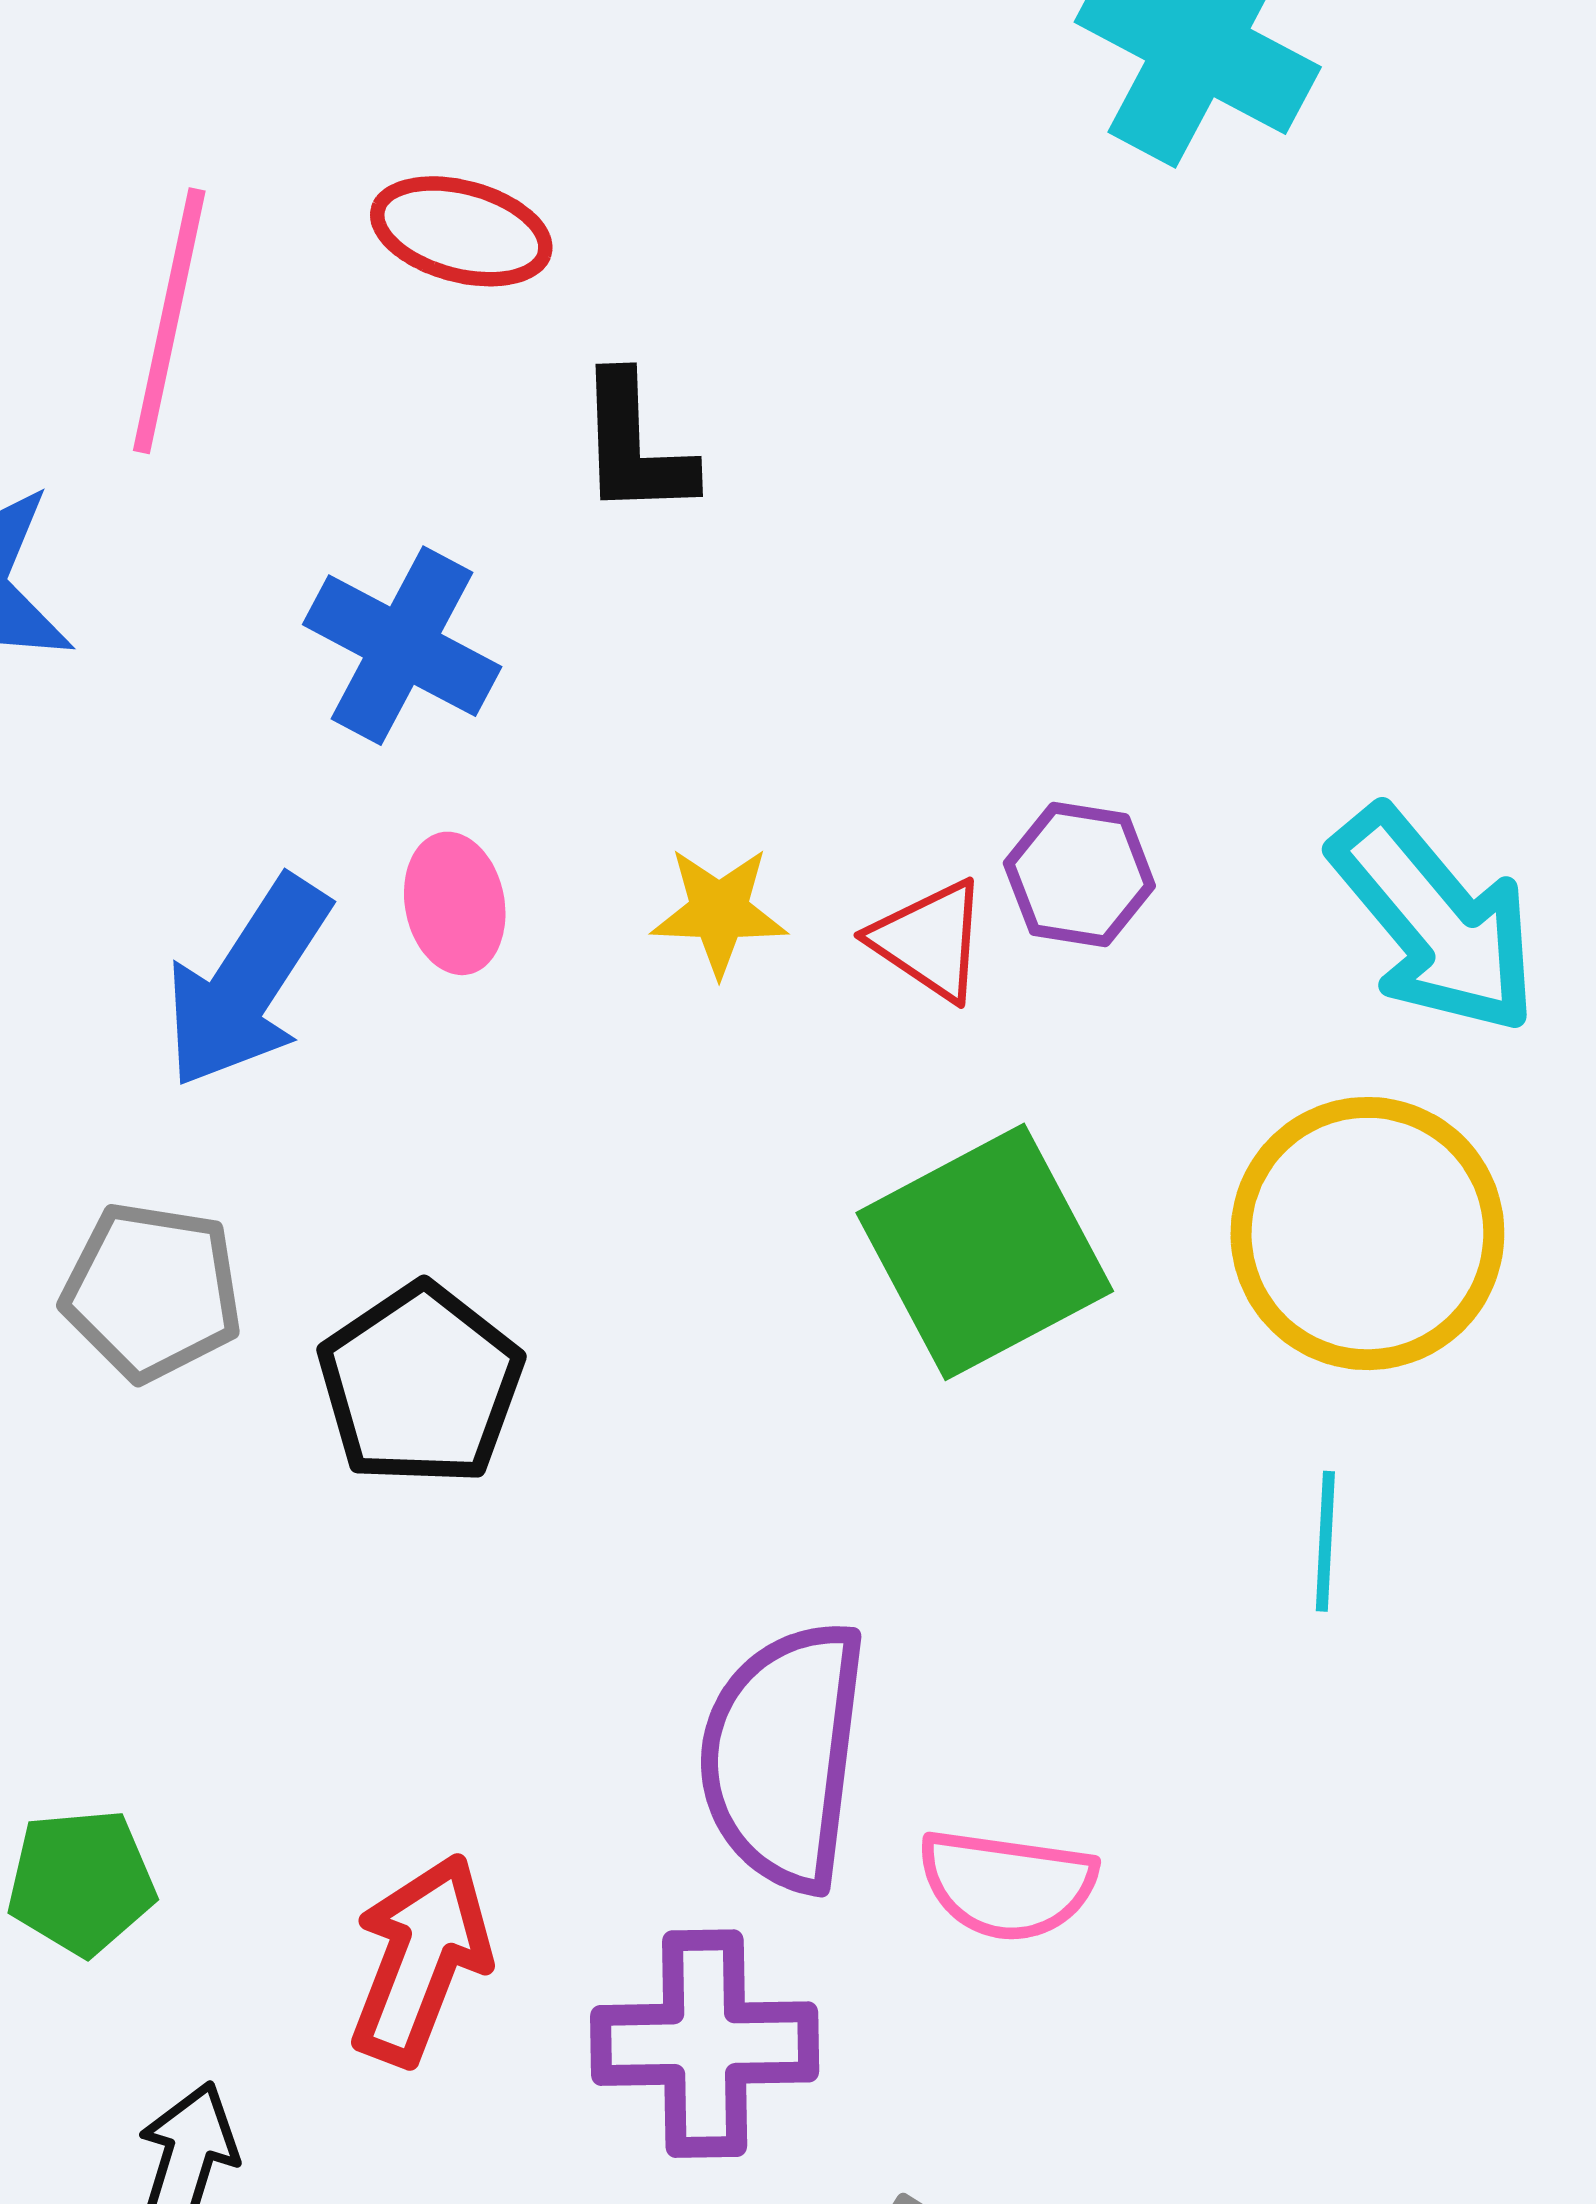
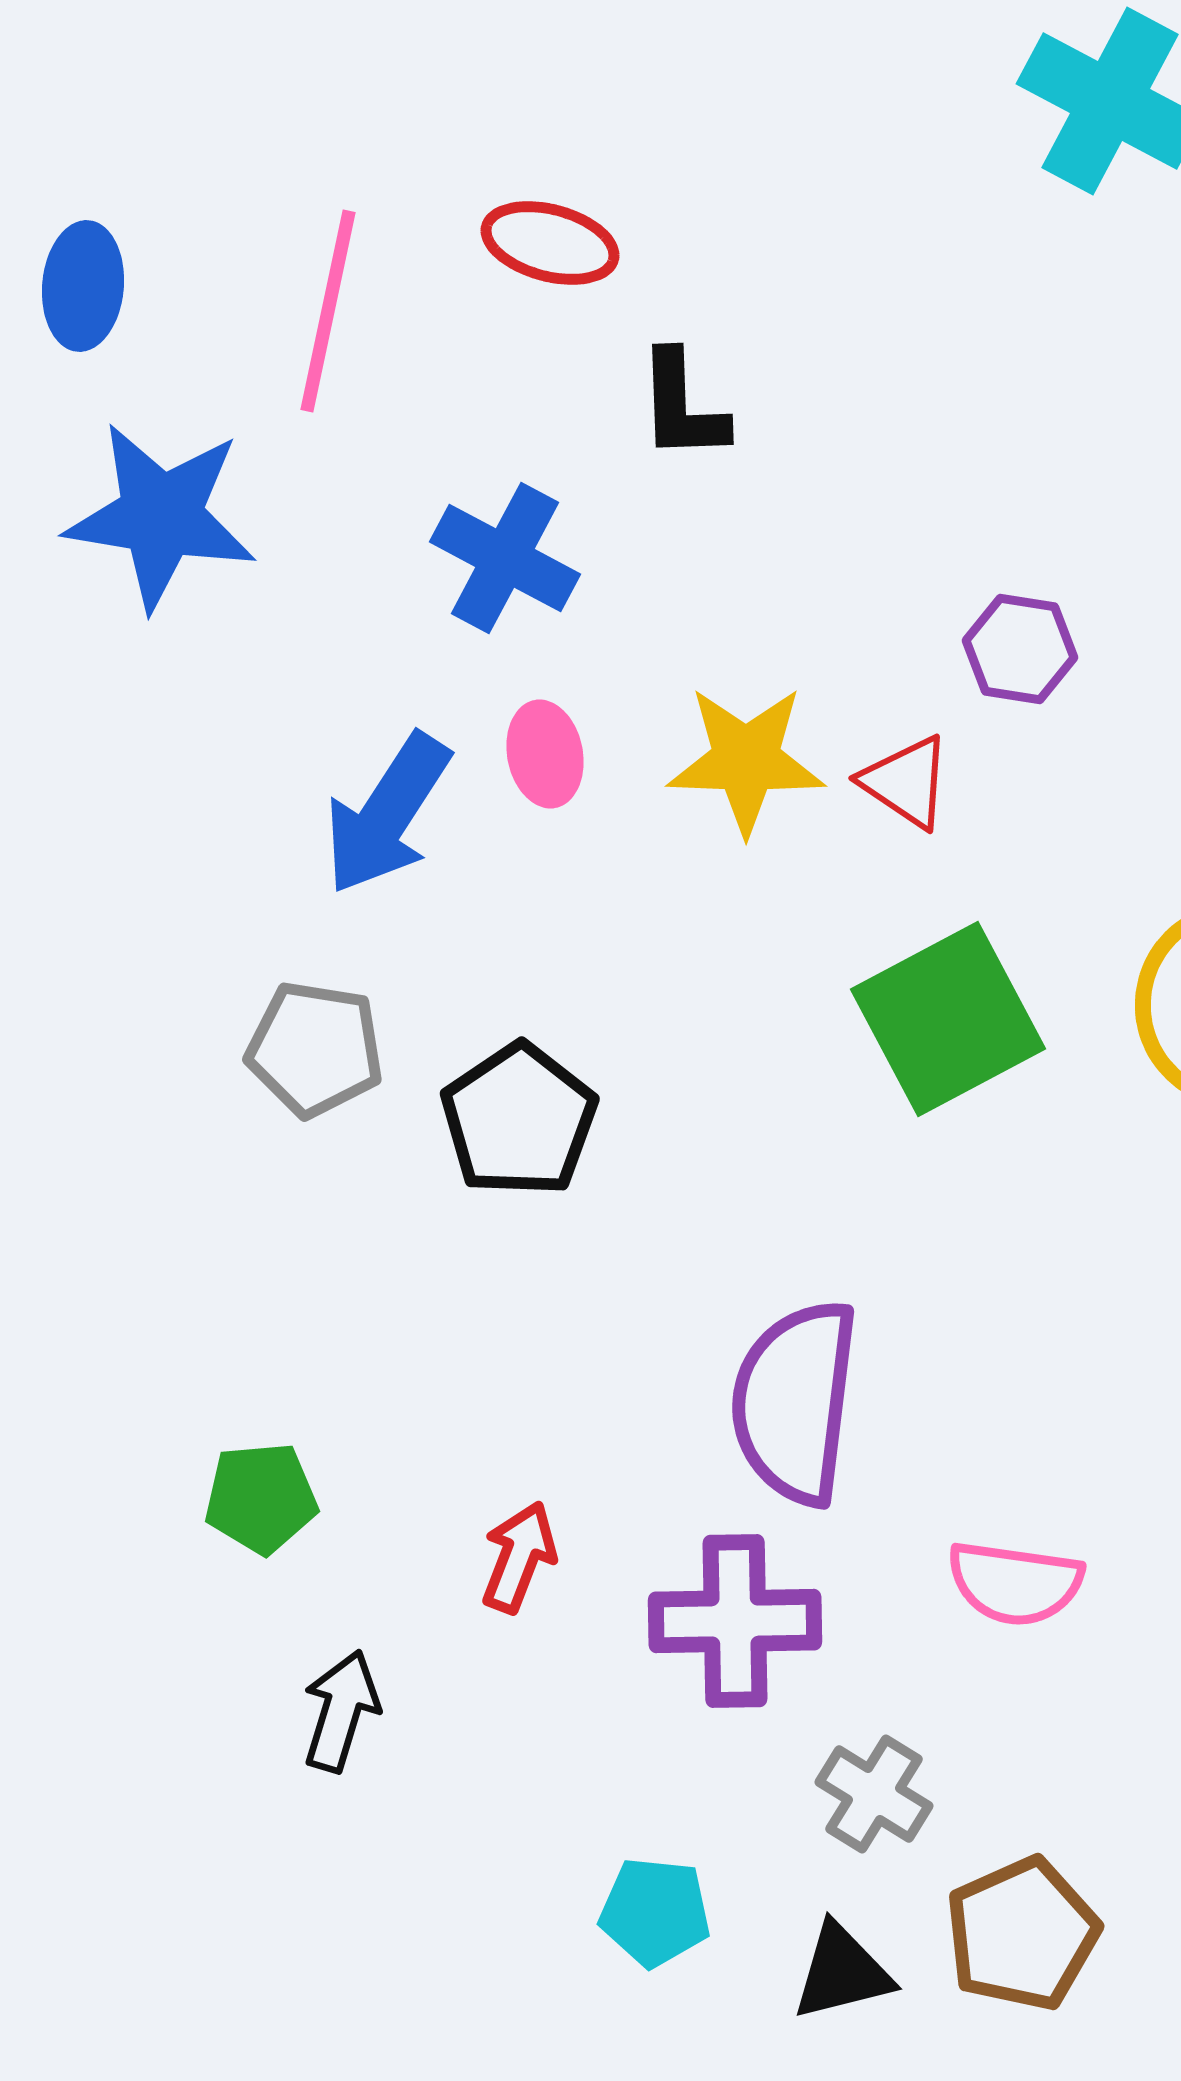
purple hexagon: (1079, 874) -> (1020, 649), moved
yellow star: (719, 911) -> (746, 760), size x1.5
pink semicircle: (1007, 1885) -> (1015, 1583), moved
red arrow: (420, 1960) -> (519, 1557), size x0.7

